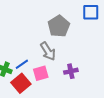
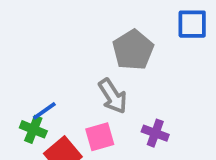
blue line: (22, 64) -> (44, 111), moved
purple cross: (71, 71) -> (155, 133), turned 32

